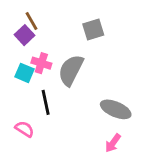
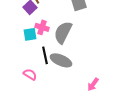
cyan square: (25, 73) -> (30, 34), turned -32
gray ellipse: (116, 109) -> (61, 60), moved

